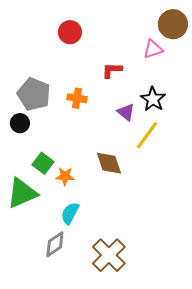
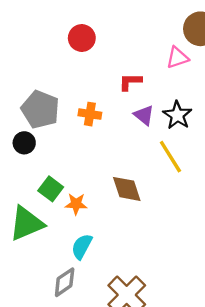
purple triangle: (126, 112) -> (144, 115), moved
yellow line: (147, 135) -> (170, 157), turned -68

